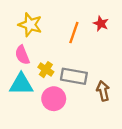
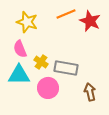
red star: (101, 24) -> (90, 21), size x1.5
orange line: (74, 33) -> (66, 14), moved, turned 48
brown arrow: (103, 91) -> (90, 92), moved

